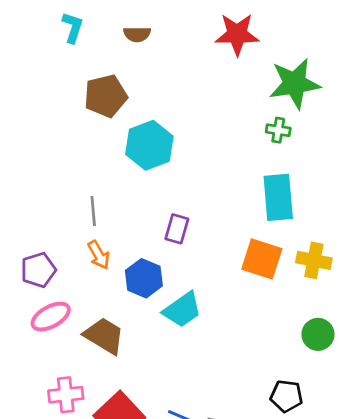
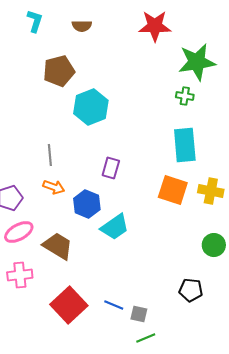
orange arrow: (99, 255) -> (54, 187), turned -40
pink cross: (66, 395) -> (20, 275), moved

